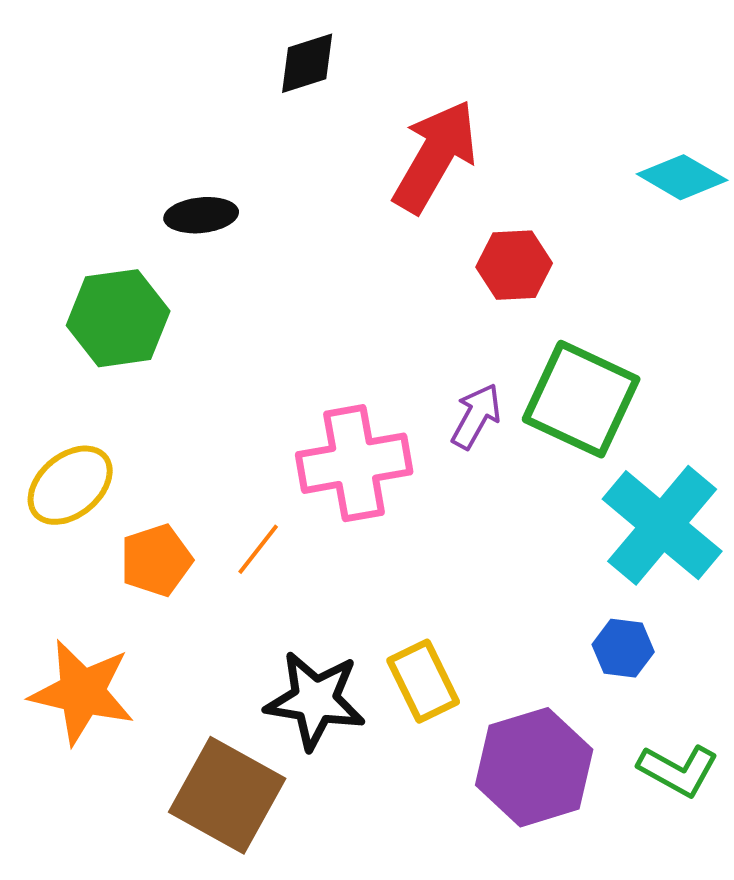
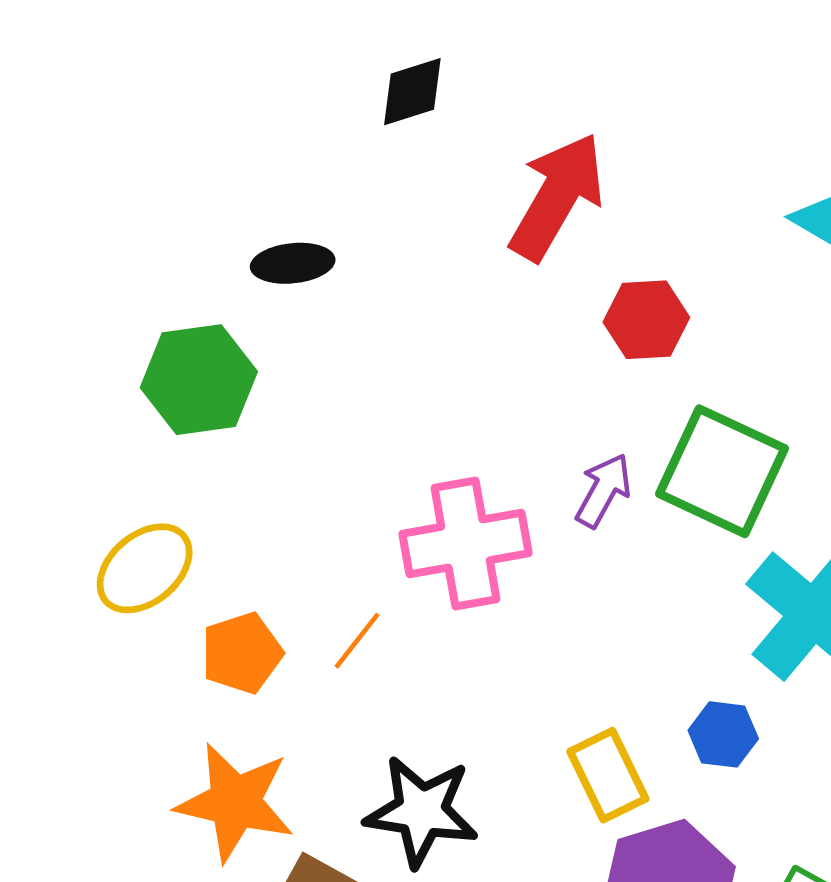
blue hexagon: (623, 648) -> (723, 734), moved
yellow rectangle: (423, 681) -> (608, 775), moved
orange star: (82, 692) -> (235, 802), moved

